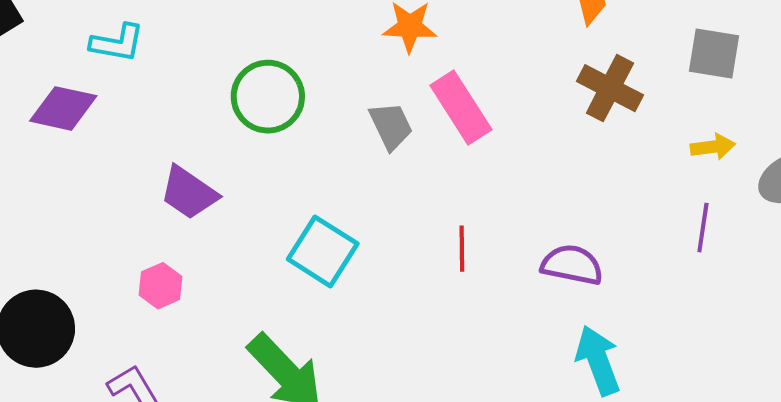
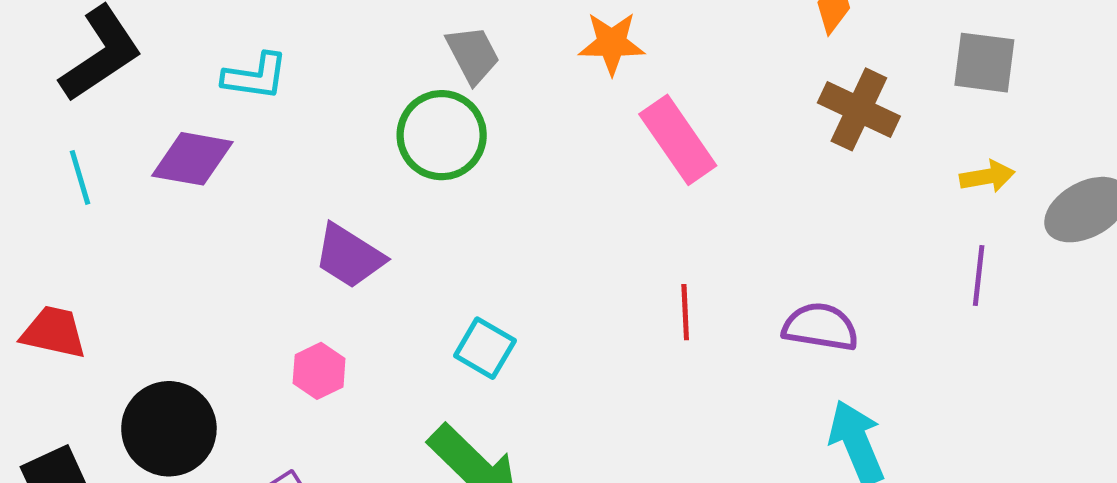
gray trapezoid: (391, 126) -> (473, 55), moved
cyan square: (323, 251) -> (485, 348), moved, size x0.7

